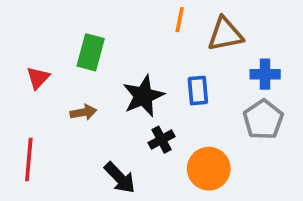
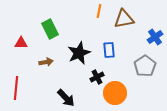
green rectangle: (91, 52) -> (50, 29), turned -42
blue cross: (265, 74) -> (155, 37), moved, turned -35
red triangle: (38, 78) -> (21, 43), turned 48
black cross: (161, 140) -> (97, 77), moved

